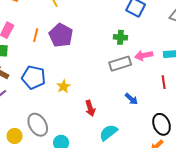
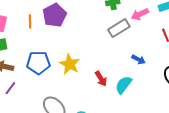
purple pentagon: (61, 35) -> (55, 15), turned 30
yellow star: (63, 86) -> (70, 64), size x1.5
cyan semicircle: (108, 133) -> (124, 85), moved

